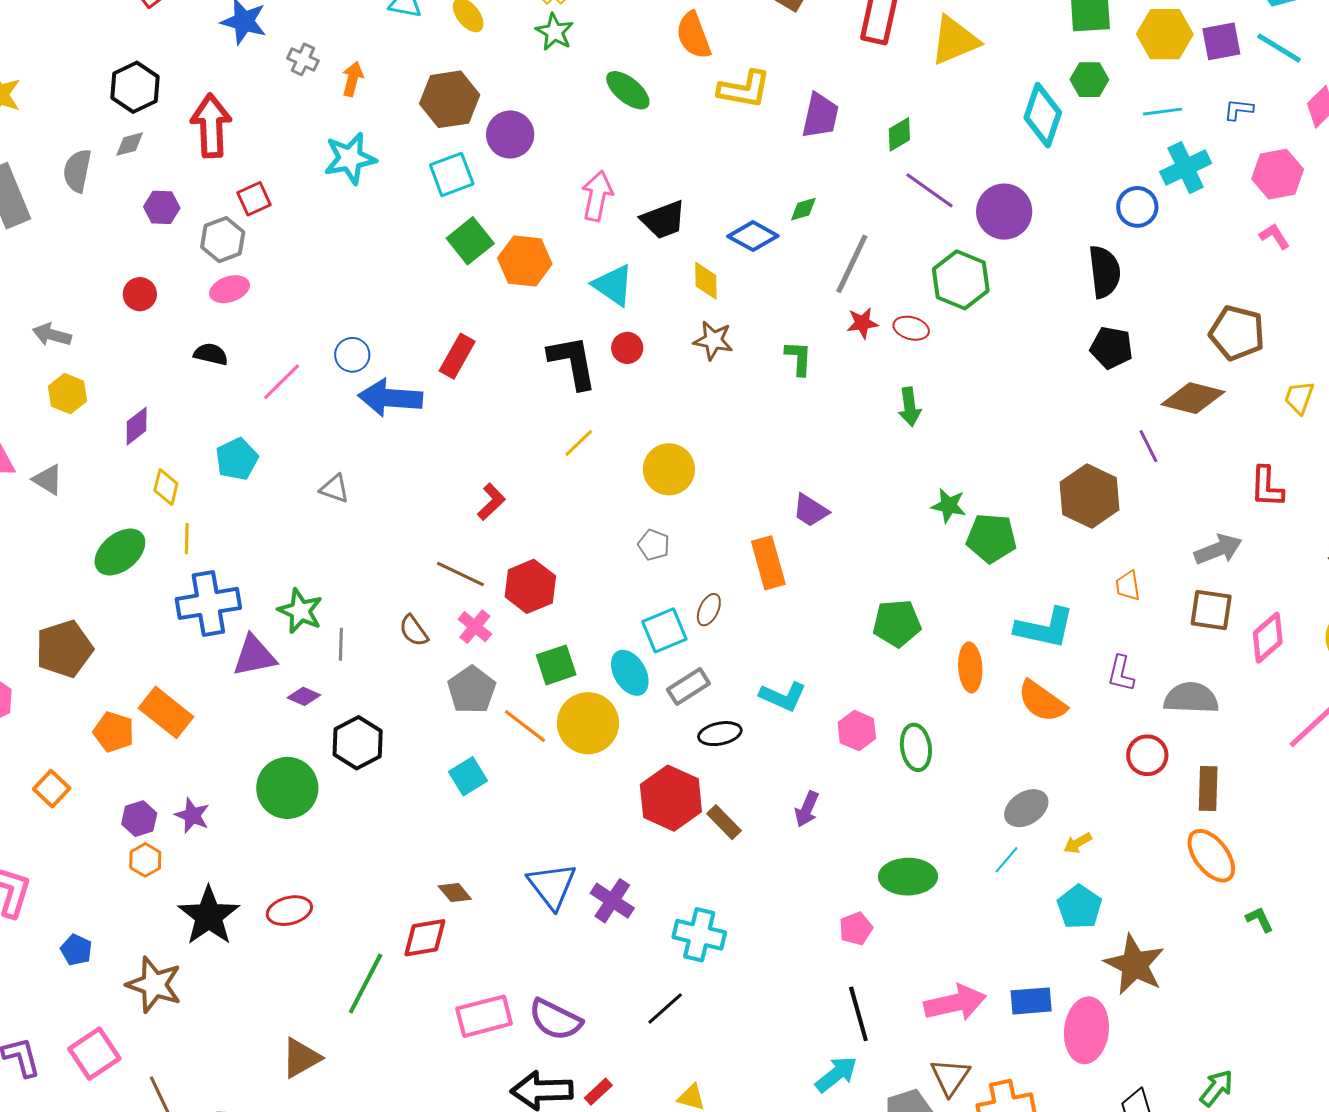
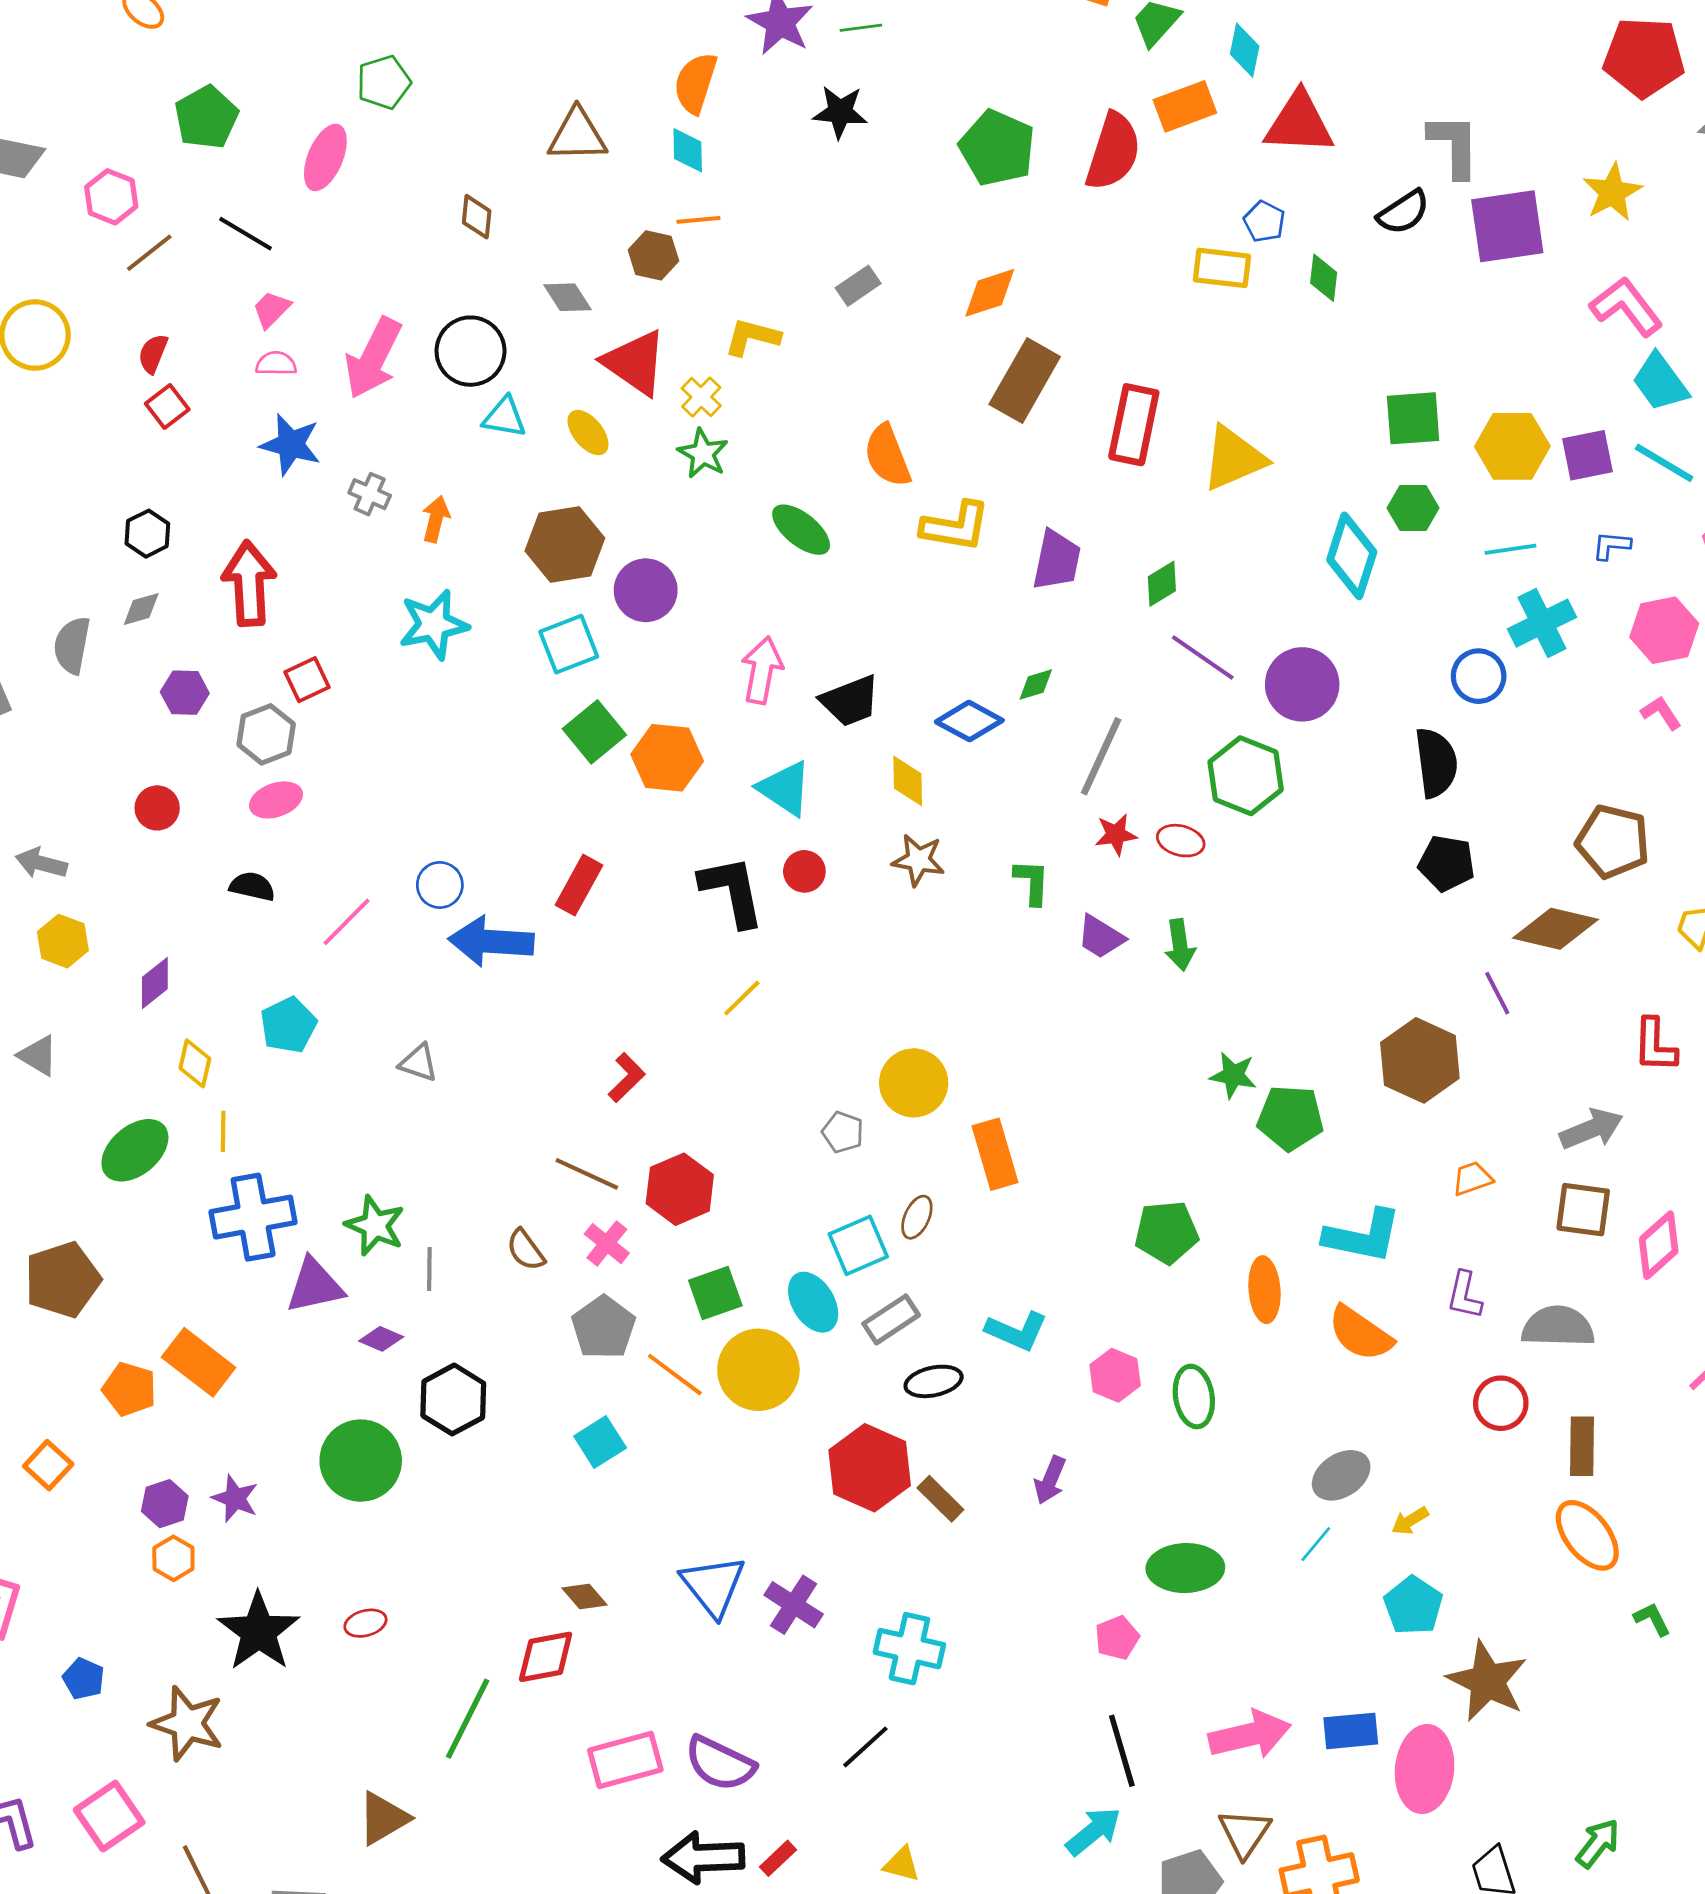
black hexagon: (135, 87) -> (147, 534), size x0.7
yellow circle: (669, 469) -> (914, 1083), moved
purple trapezoid: (810, 510) -> (1101, 937), moved
orange trapezoid: (1128, 586) -> (1472, 1179), turned 80
red ellipse: (289, 911) -> (365, 1623), size x0.7

